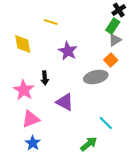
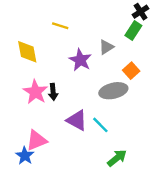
gray triangle: (115, 40) -> (106, 47), moved
pink star: (24, 90) -> (35, 92), moved
cyan line: (106, 123) -> (100, 125), moved
blue star: (33, 143) -> (25, 156), moved
green arrow: (89, 144) -> (117, 158), moved

